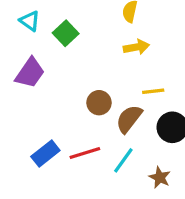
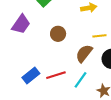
brown circle: (99, 103) -> (58, 34), moved

